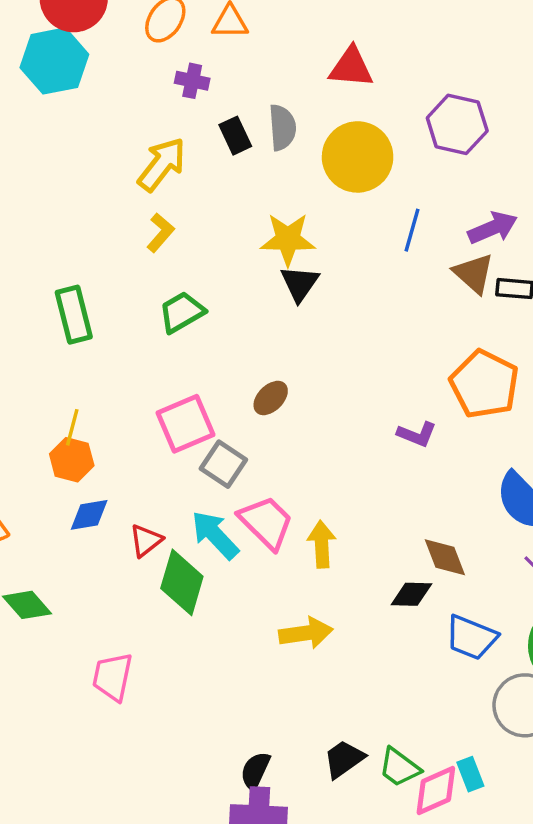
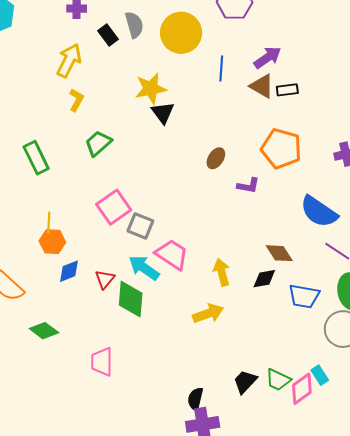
brown ellipse: (271, 398) -> (216, 158), moved
yellow arrow: (322, 544) -> (222, 272), moved

